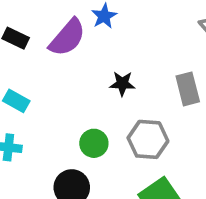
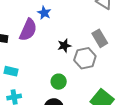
gray hexagon: (148, 139) -> (85, 58), moved

